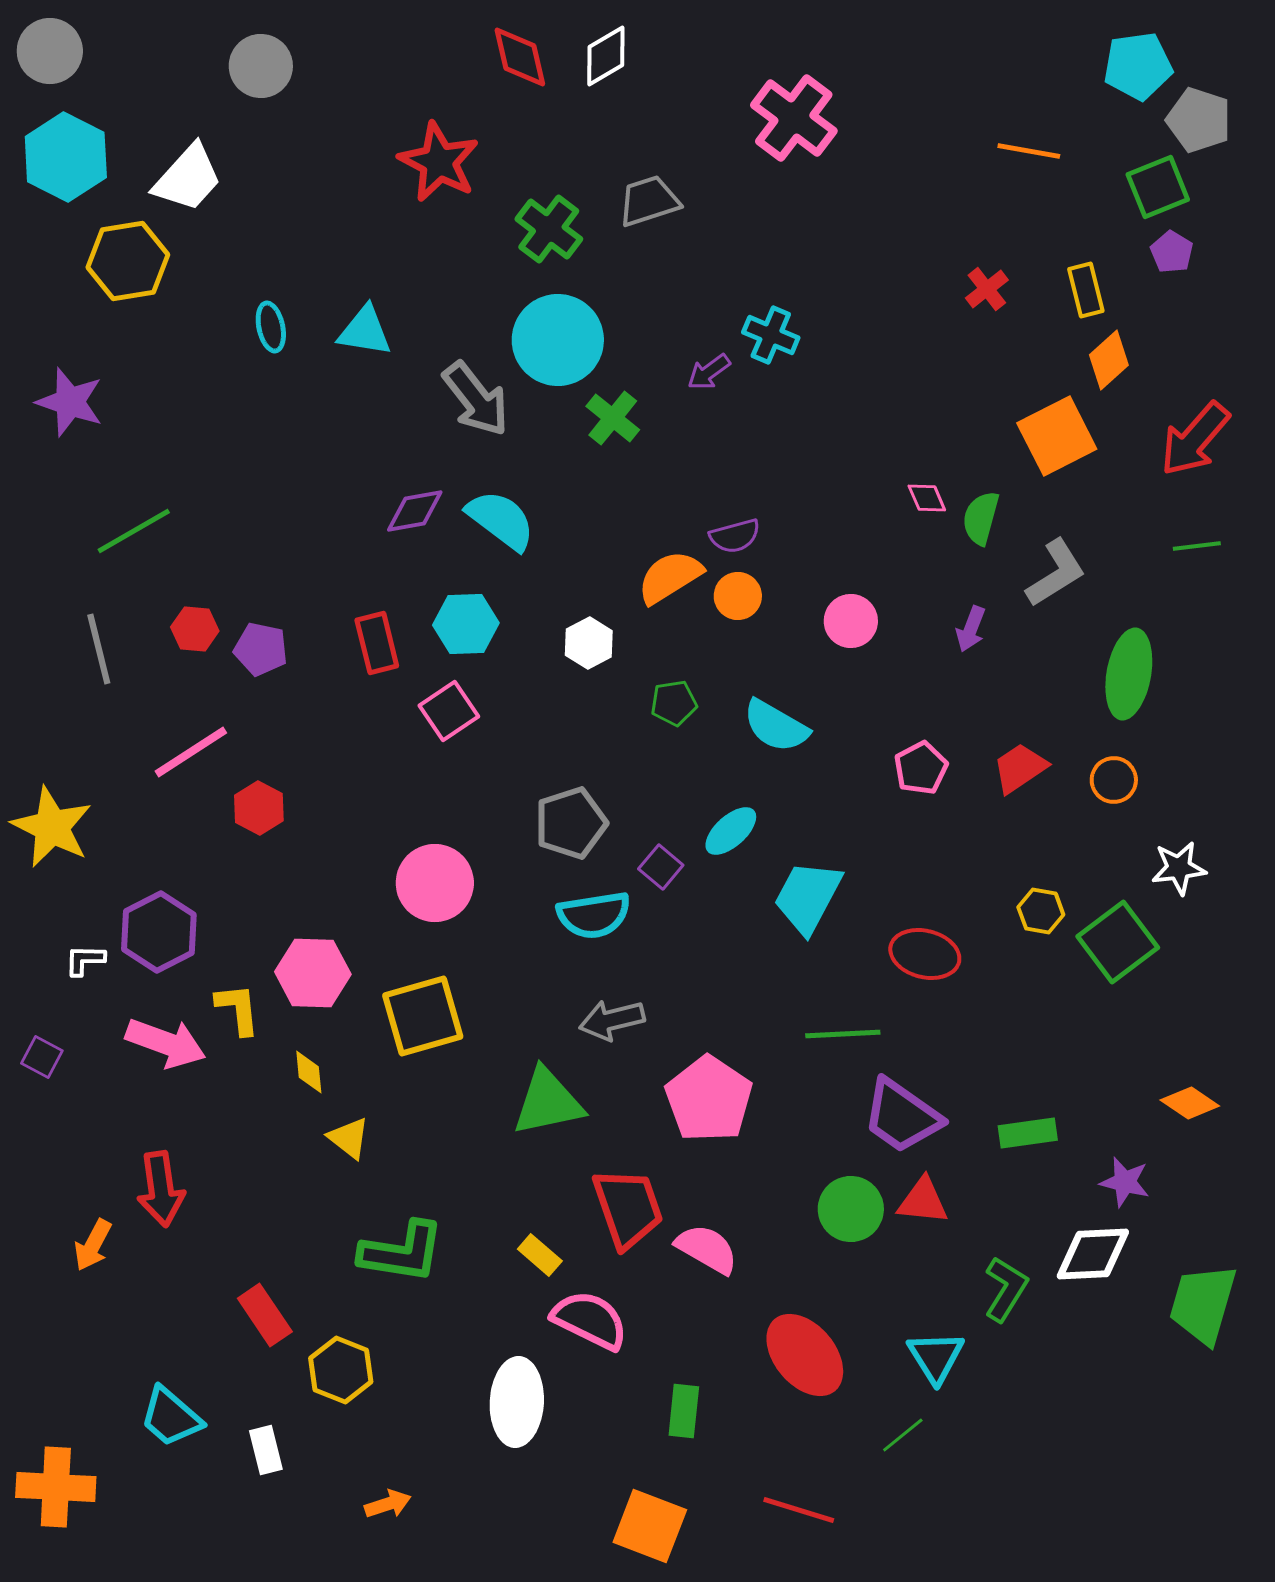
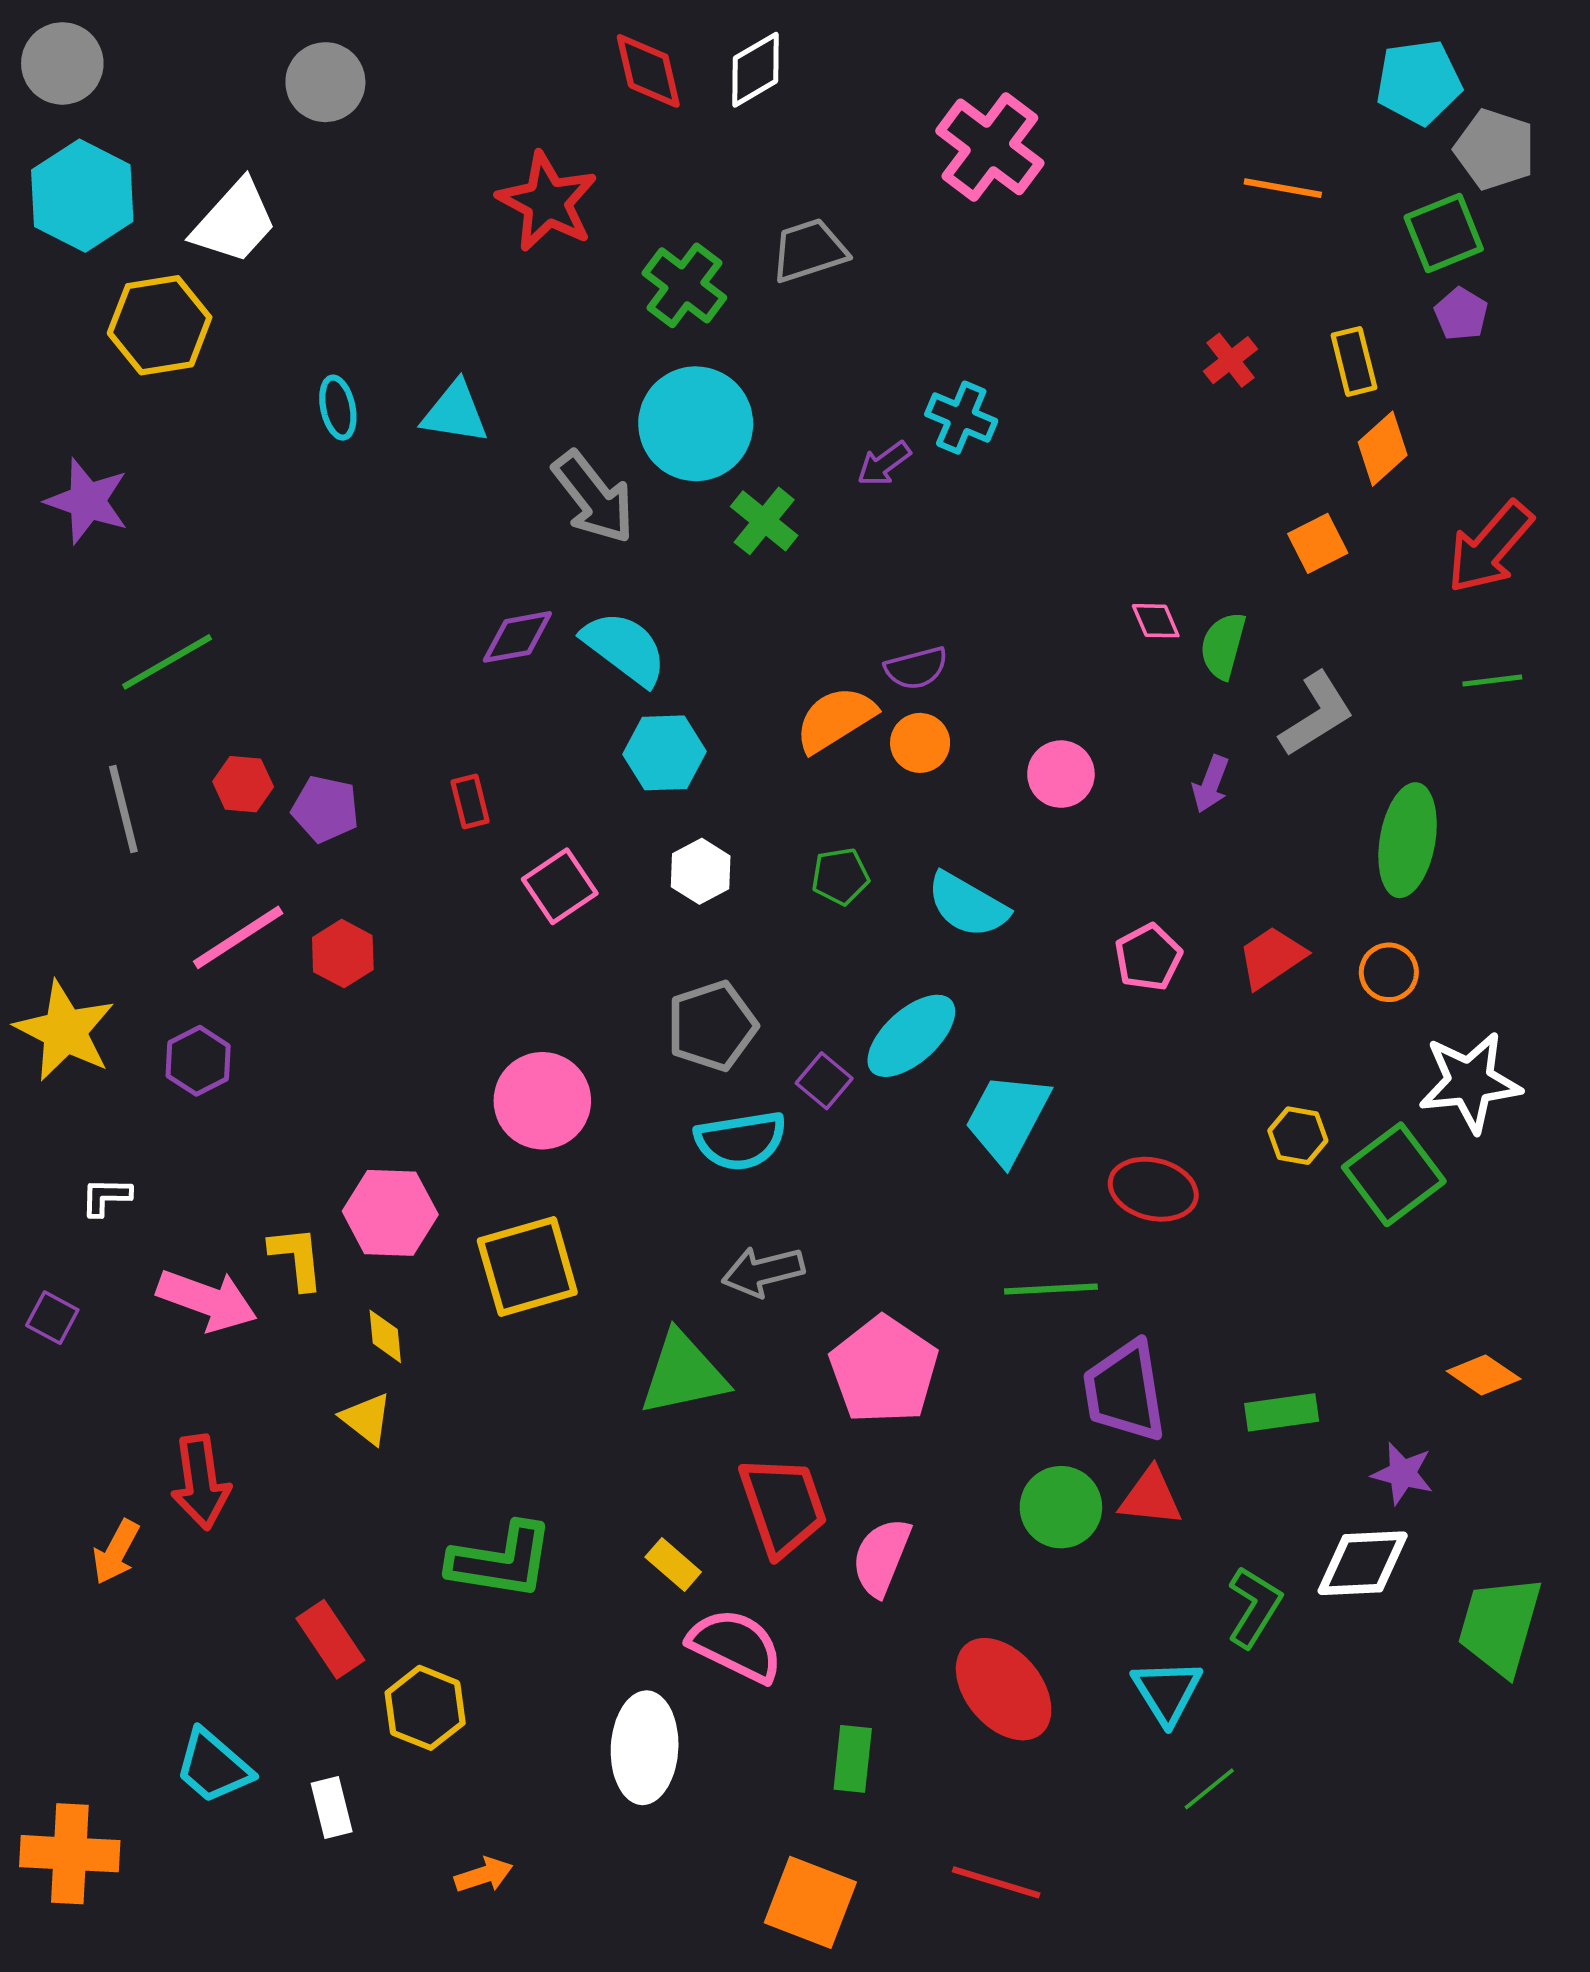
orange square: (1057, 436) -> (1318, 543), size x0.6
cyan hexagon: (466, 624) -> (664, 753), moved
red rectangle: (377, 643) -> (470, 801), size x0.7
white hexagon: (589, 643) -> (701, 871), moved
red hexagon: (259, 808) -> (343, 954), moved
cyan ellipse: (731, 831) -> (911, 1036), size x1.4
white star: (1179, 868) -> (1470, 1082), size x1.5
purple hexagon: (159, 932) -> (198, 1061), moved, size x0.7
purple trapezoid: (902, 1116) -> (1125, 1391), turned 46
yellow triangle: (349, 1138) -> (367, 1419), moved
pink semicircle: (707, 1249) -> (881, 1557), turned -98
green line: (903, 1435) -> (1209, 1789), moved

